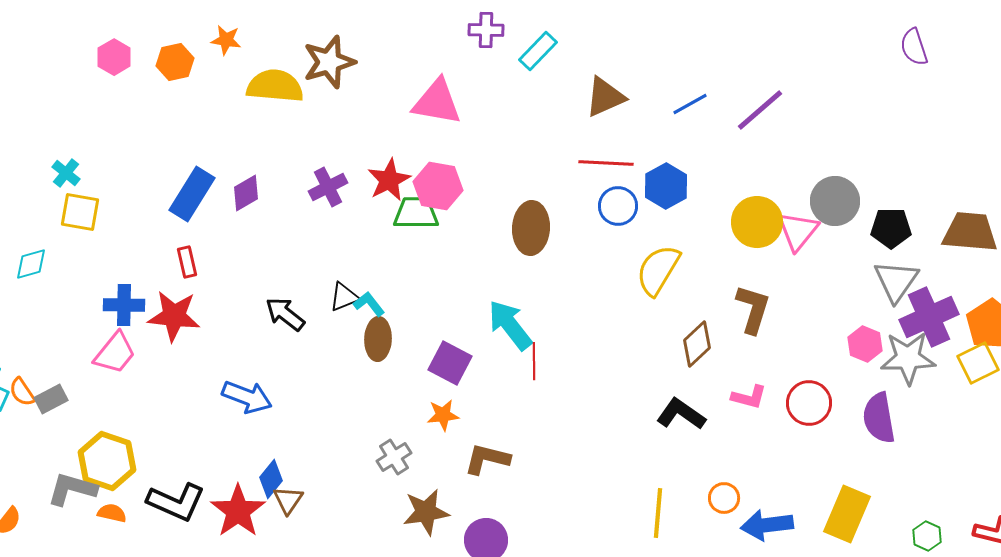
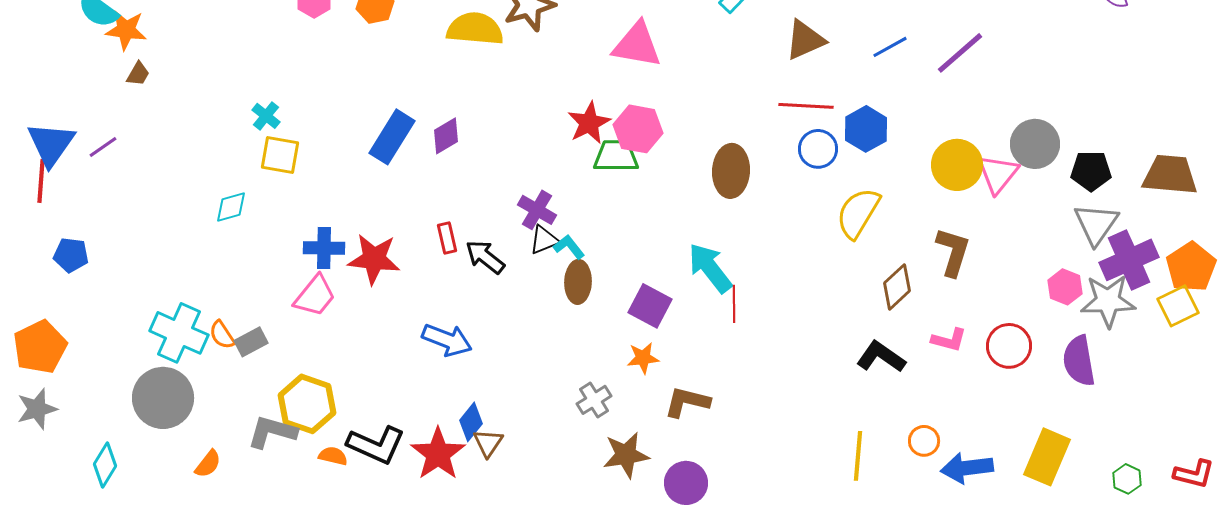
purple cross: (328, 187) -> (537, 210), moved, turned -33
red rectangle: (187, 262) -> (447, 238), moved
orange semicircle: (112, 513) -> (333, 456), moved

